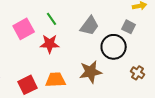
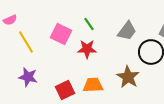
pink square: (24, 29) -> (61, 34), turned -35
brown star: (91, 72) -> (128, 77), turned -30

